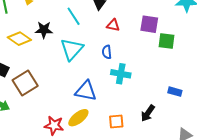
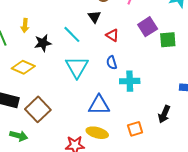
purple square: (149, 24) -> (148, 27), turned -30
red triangle: (113, 25) -> (112, 35), turned 32
black star: (44, 30) -> (43, 43), moved
yellow ellipse: (78, 118) -> (97, 133), turned 65

